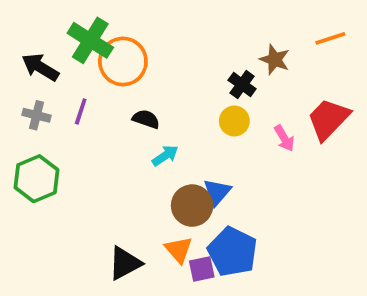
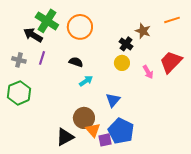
orange circle: (123, 61) -> (80, 27), moved
black arrow: (40, 67) -> (33, 35), moved
brown circle: (192, 206) -> (84, 118), moved

